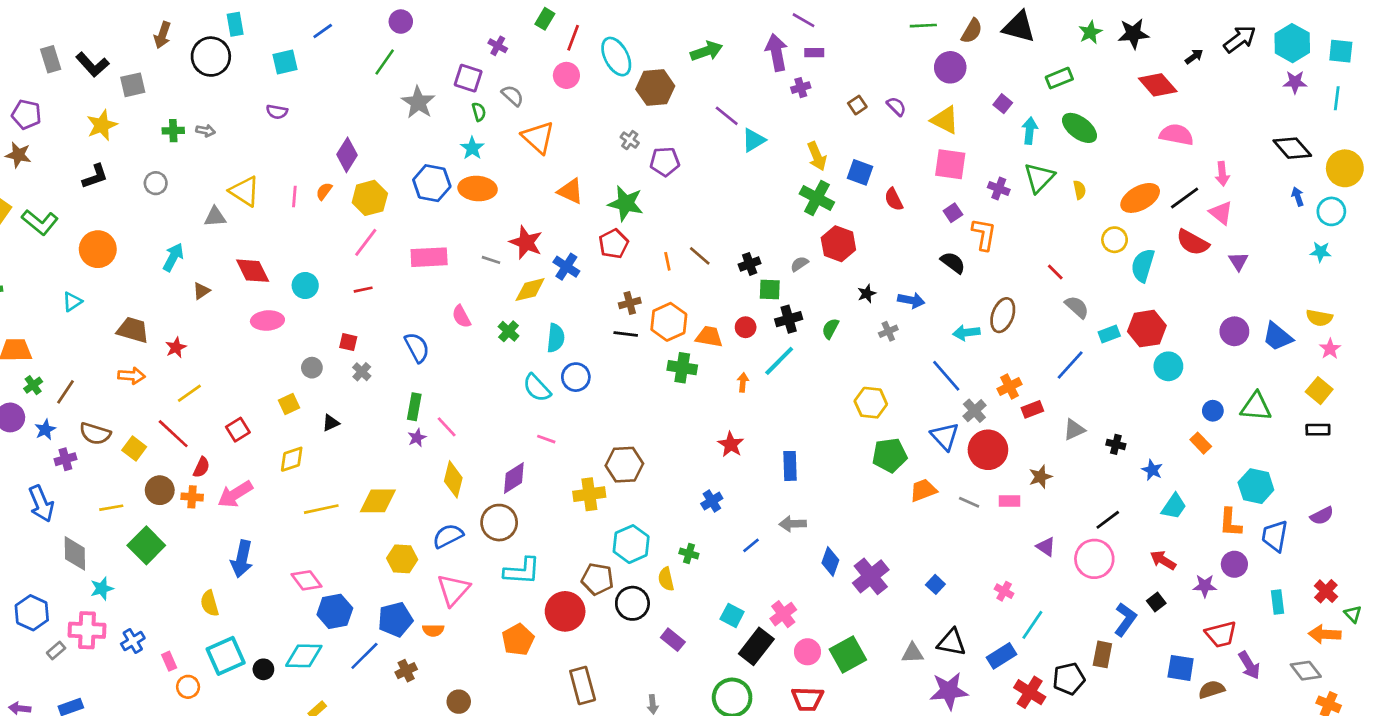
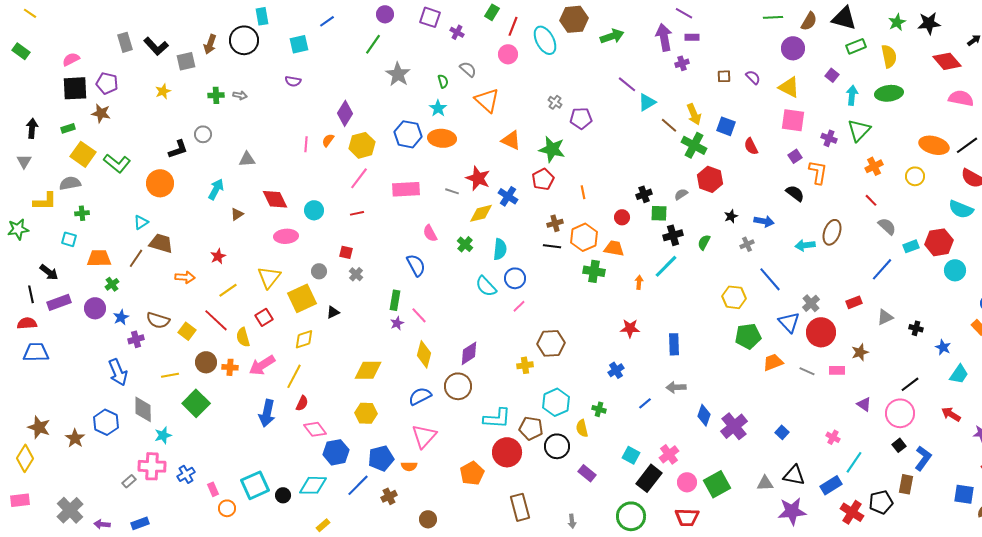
brown arrow: (162, 35) -> (210, 44), moved
purple square: (468, 78) -> (430, 17), moved
green rectangle: (1059, 78) -> (856, 46), moved
brown hexagon: (655, 88) -> (574, 19), moved
brown square: (857, 105) -> (724, 76), turned 32
yellow star: (102, 125) -> (163, 91), size x0.7
green ellipse: (1080, 128) -> (889, 93), turned -44
black L-shape: (95, 176) -> (178, 149), moved
yellow semicircle: (1080, 190) -> (889, 56), moved, size x1.6
yellow triangle: (245, 191) -> (269, 277), moved, turned 35
orange ellipse: (1140, 198) -> (934, 145), turned 44
brown line: (700, 256) -> (669, 125), moved
cyan semicircle: (1143, 265) -> (961, 209), moved, turned -85
red circle: (746, 327) -> (622, 217), moved
brown trapezoid: (133, 330) -> (161, 243), moved
blue semicircle: (417, 347) -> (416, 265), moved
blue line: (946, 376) -> (770, 279), moved
orange cross: (1009, 386) -> (874, 166), moved
brown line: (65, 392) -> (136, 258), moved
yellow square: (289, 404) -> (302, 298), size x1.8
pink line: (546, 439) -> (519, 306), moved, turned -64
red star: (731, 444) -> (630, 328), turned -30
red semicircle: (201, 467) -> (302, 403), moved
yellow cross: (589, 494) -> (525, 365), size x0.7
yellow line: (321, 509) -> (294, 376), moved, turned -50
yellow hexagon: (402, 559) -> (366, 413), moved
cyan L-shape: (522, 571) -> (497, 418), moved
black square: (1156, 602) -> (899, 445), moved
yellow semicircle: (210, 603) -> (243, 337), moved
blue hexagon: (32, 613) -> (106, 422), moved

